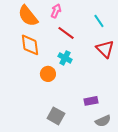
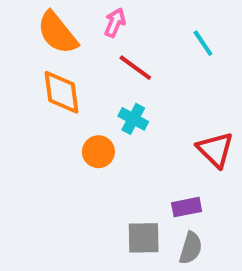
red triangle: (105, 49) -> (215, 150), moved
gray square: (56, 116) -> (144, 238), moved, turned -30
gray semicircle: (103, 121) -> (191, 248), moved, turned -49

